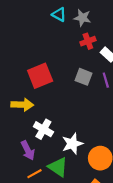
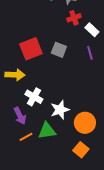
gray square: (84, 77) -> (59, 50), moved
green triangle: (58, 167) -> (47, 131), turned -42

